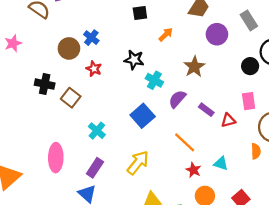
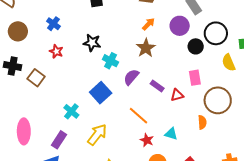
orange arrow: (166, 34) -> (148, 24), moved
purple circle: (217, 34) -> (180, 26), moved
brown circle: (69, 48) -> (18, 31), moved
cyan cross: (97, 131) -> (71, 111), moved

